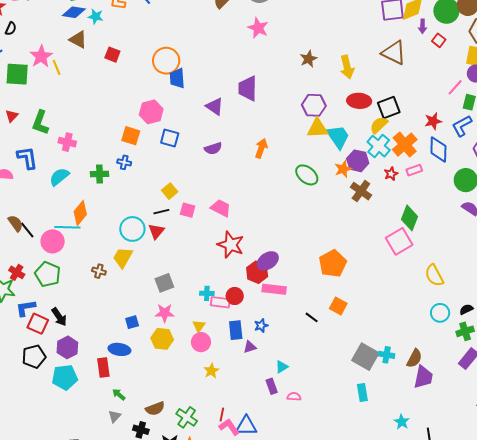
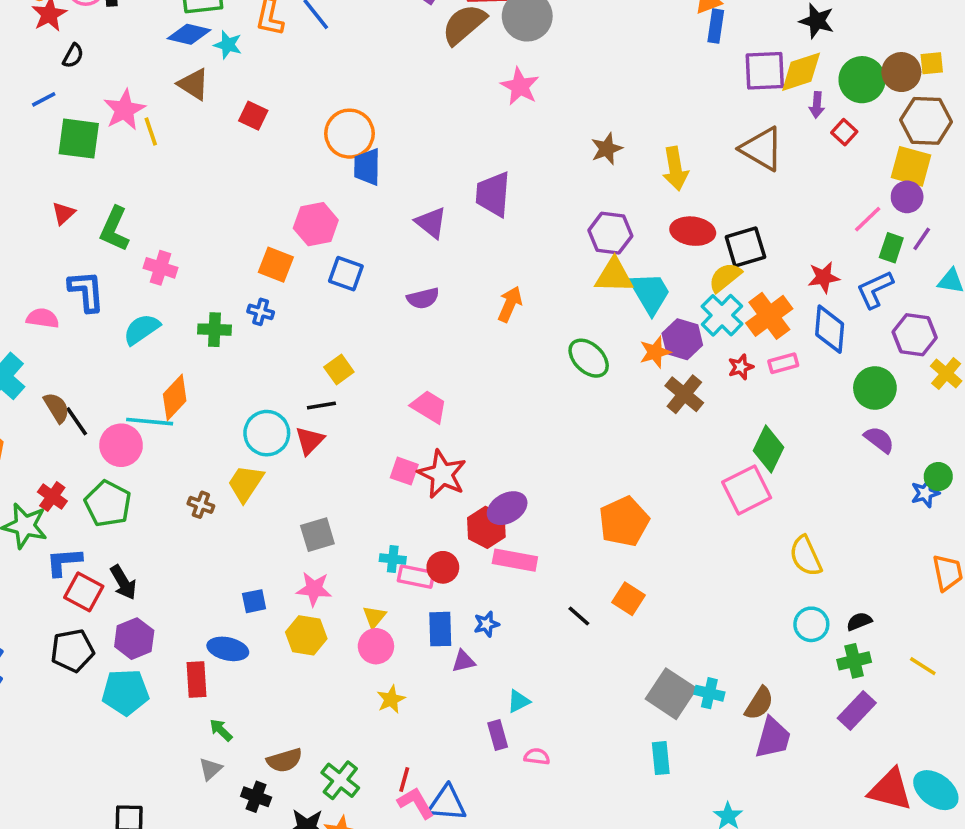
pink square: (188, 210) -> (404, 471), moved

